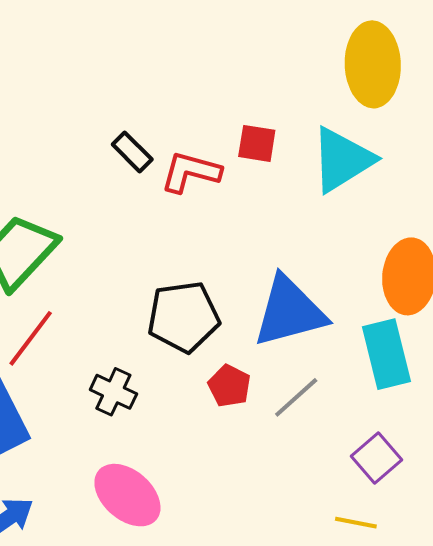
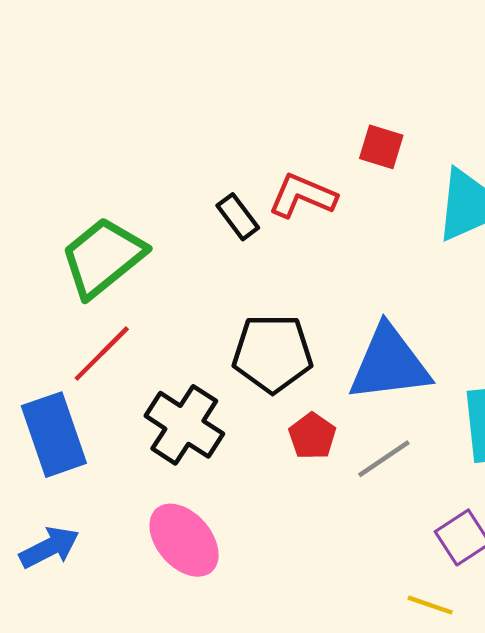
red square: (257, 143) -> (381, 147), moved
black rectangle: (132, 152) -> (238, 217), moved
black cross: (113, 392) -> (184, 425), size x1.5

